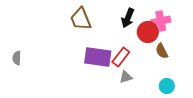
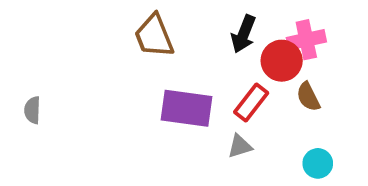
red rectangle: (121, 57) -> (251, 103), moved

